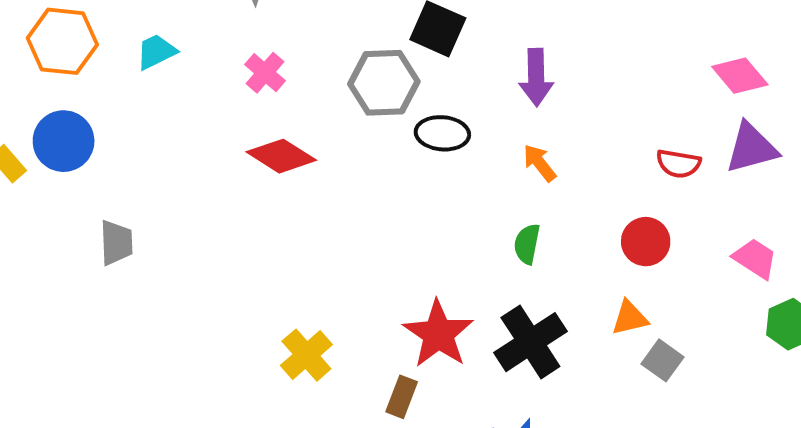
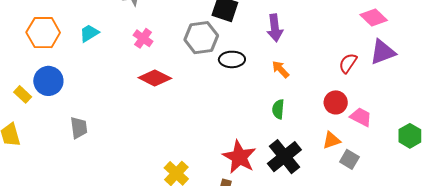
red semicircle: (678, 164) -> (348, 63), turned 120
pink trapezoid: (755, 259) -> (361, 117), moved

